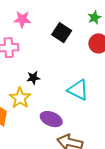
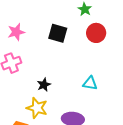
cyan triangle: (78, 90) -> (90, 83), size x0.7

